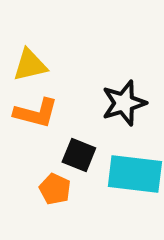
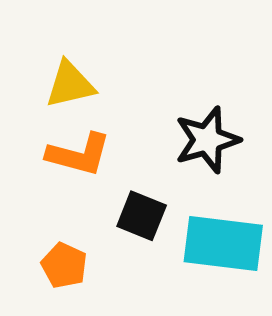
orange pentagon: (55, 189) -> (64, 265), moved

